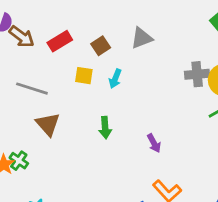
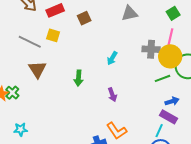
gray triangle: (142, 38) -> (130, 13), moved
yellow square: (84, 76) -> (53, 35), moved
cyan arrow: (115, 79) -> (112, 58), moved

